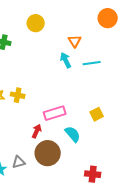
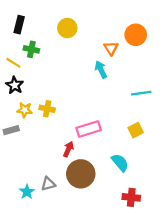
orange circle: (108, 18) -> (136, 35), moved
cyan line: (92, 63) -> (141, 93), moved
cyan semicircle: (73, 134) -> (120, 163), moved

